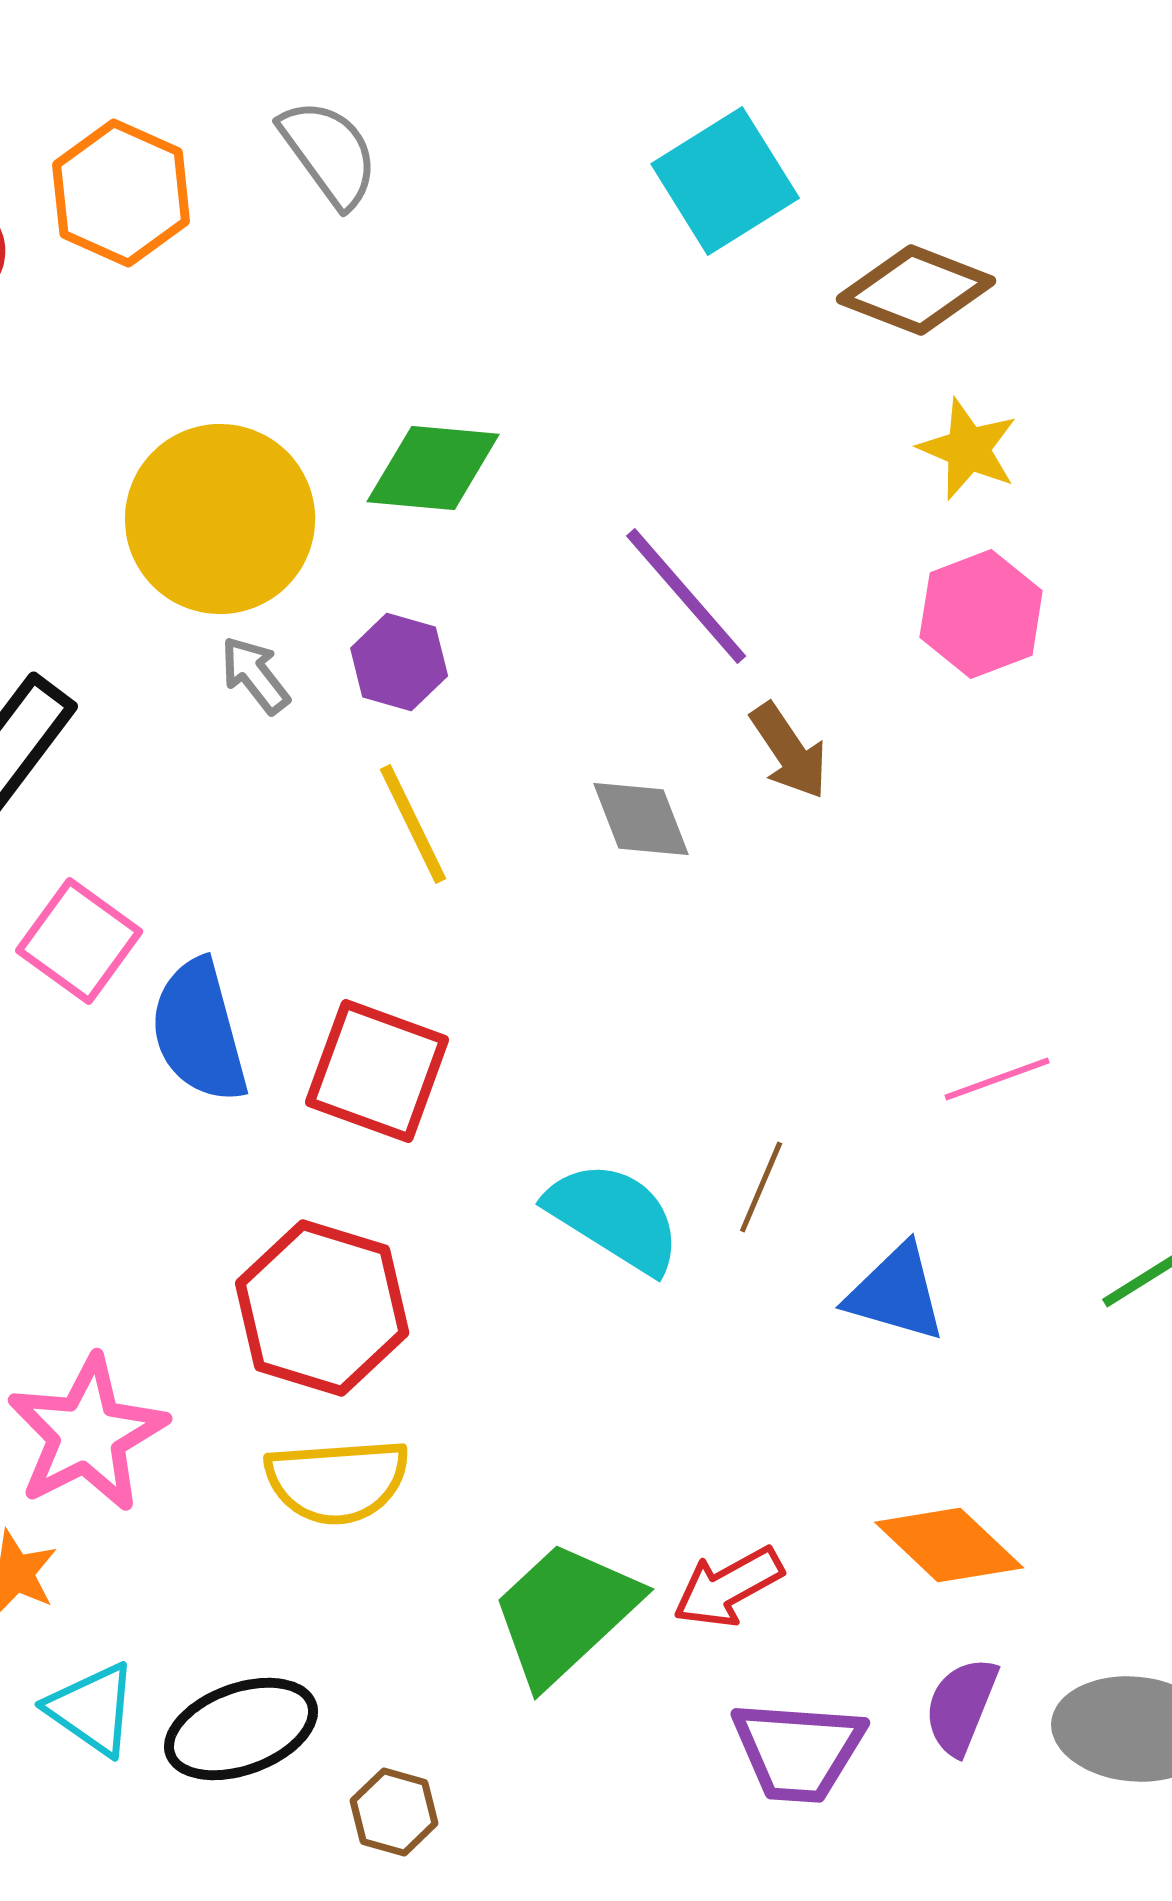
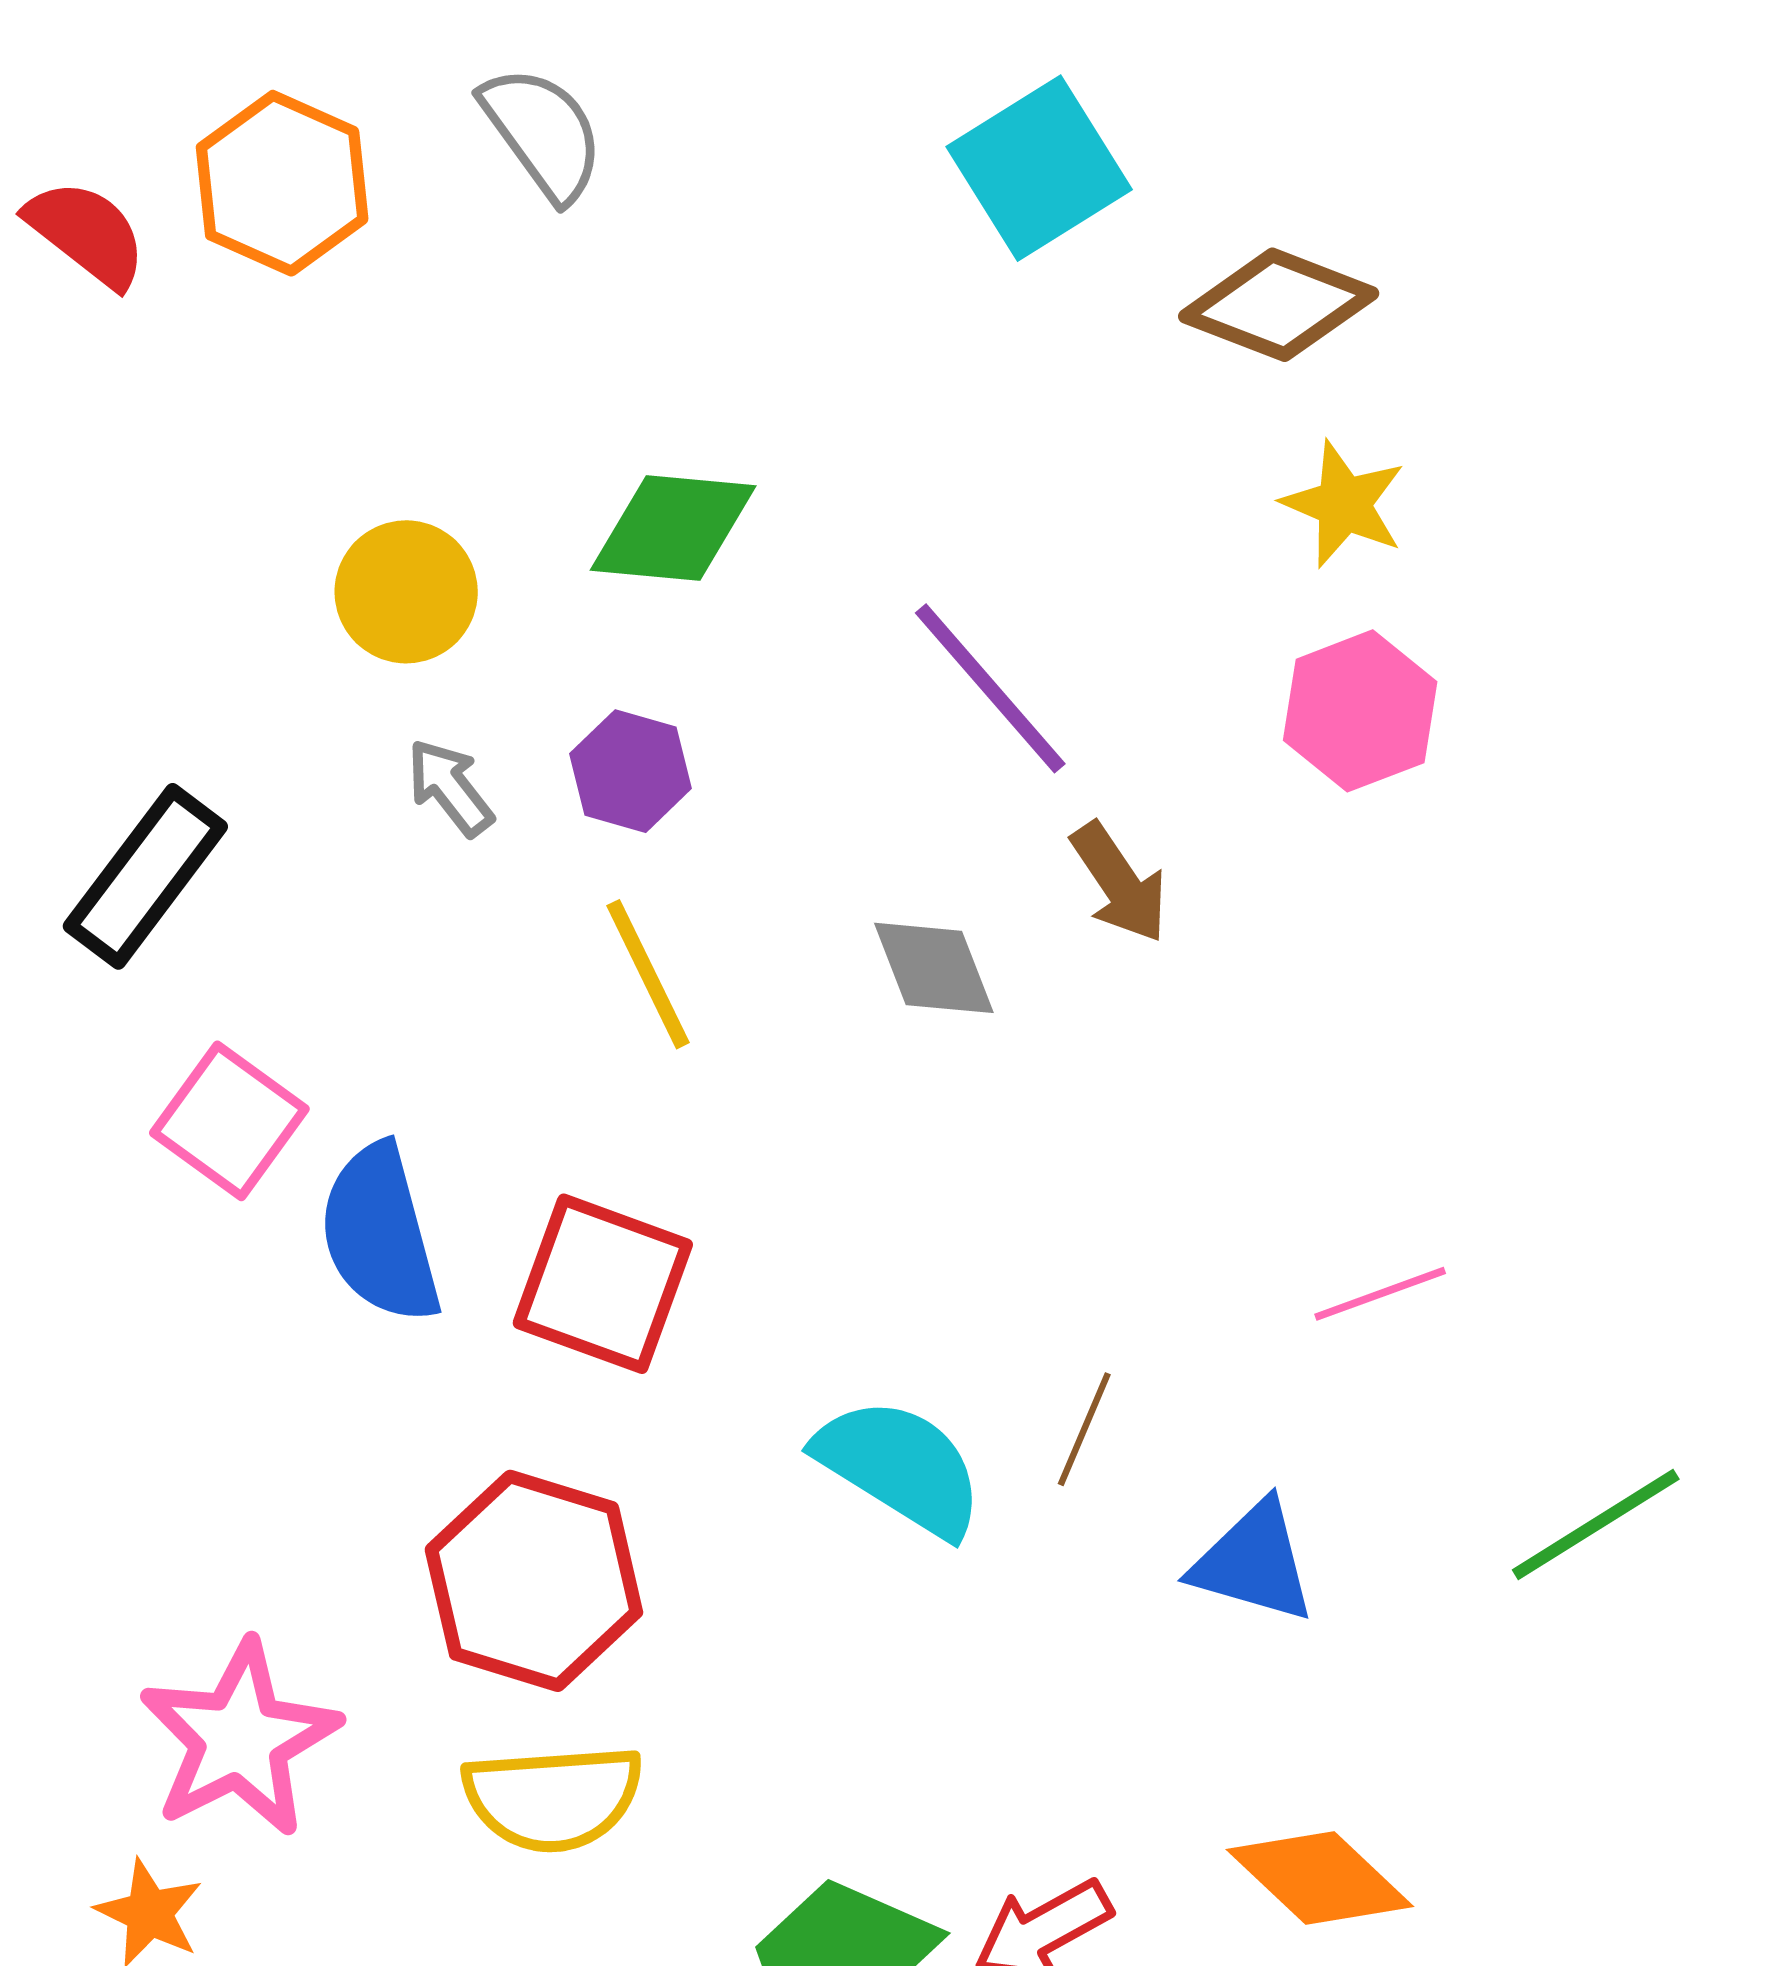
yellow circle: (220, 519) -> (406, 592), size x0.6

